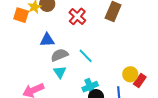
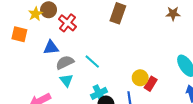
orange square: (21, 15) -> (19, 34), moved
red cross: (77, 16) -> (67, 23), moved

